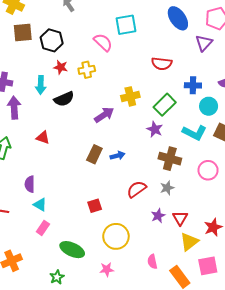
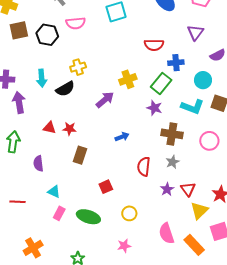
pink semicircle: (103, 42) -> (76, 23), moved, turned 138
purple triangle: (204, 43) -> (195, 32), moved
red star: (61, 67) -> (69, 129), moved
yellow cross: (87, 70) -> (78, 67), moved
blue cross: (193, 85) -> (176, 63), moved
brown rectangle: (94, 154) -> (80, 155), moved
purple semicircle: (30, 184) -> (38, 163), moved
red semicircle: (137, 189) -> (144, 167), turned -42
yellow circle: (116, 236) -> (129, 213), size x0.6
green ellipse: (72, 250) -> (88, 217), moved
pink semicircle: (152, 262) -> (166, 233), size x1.5

